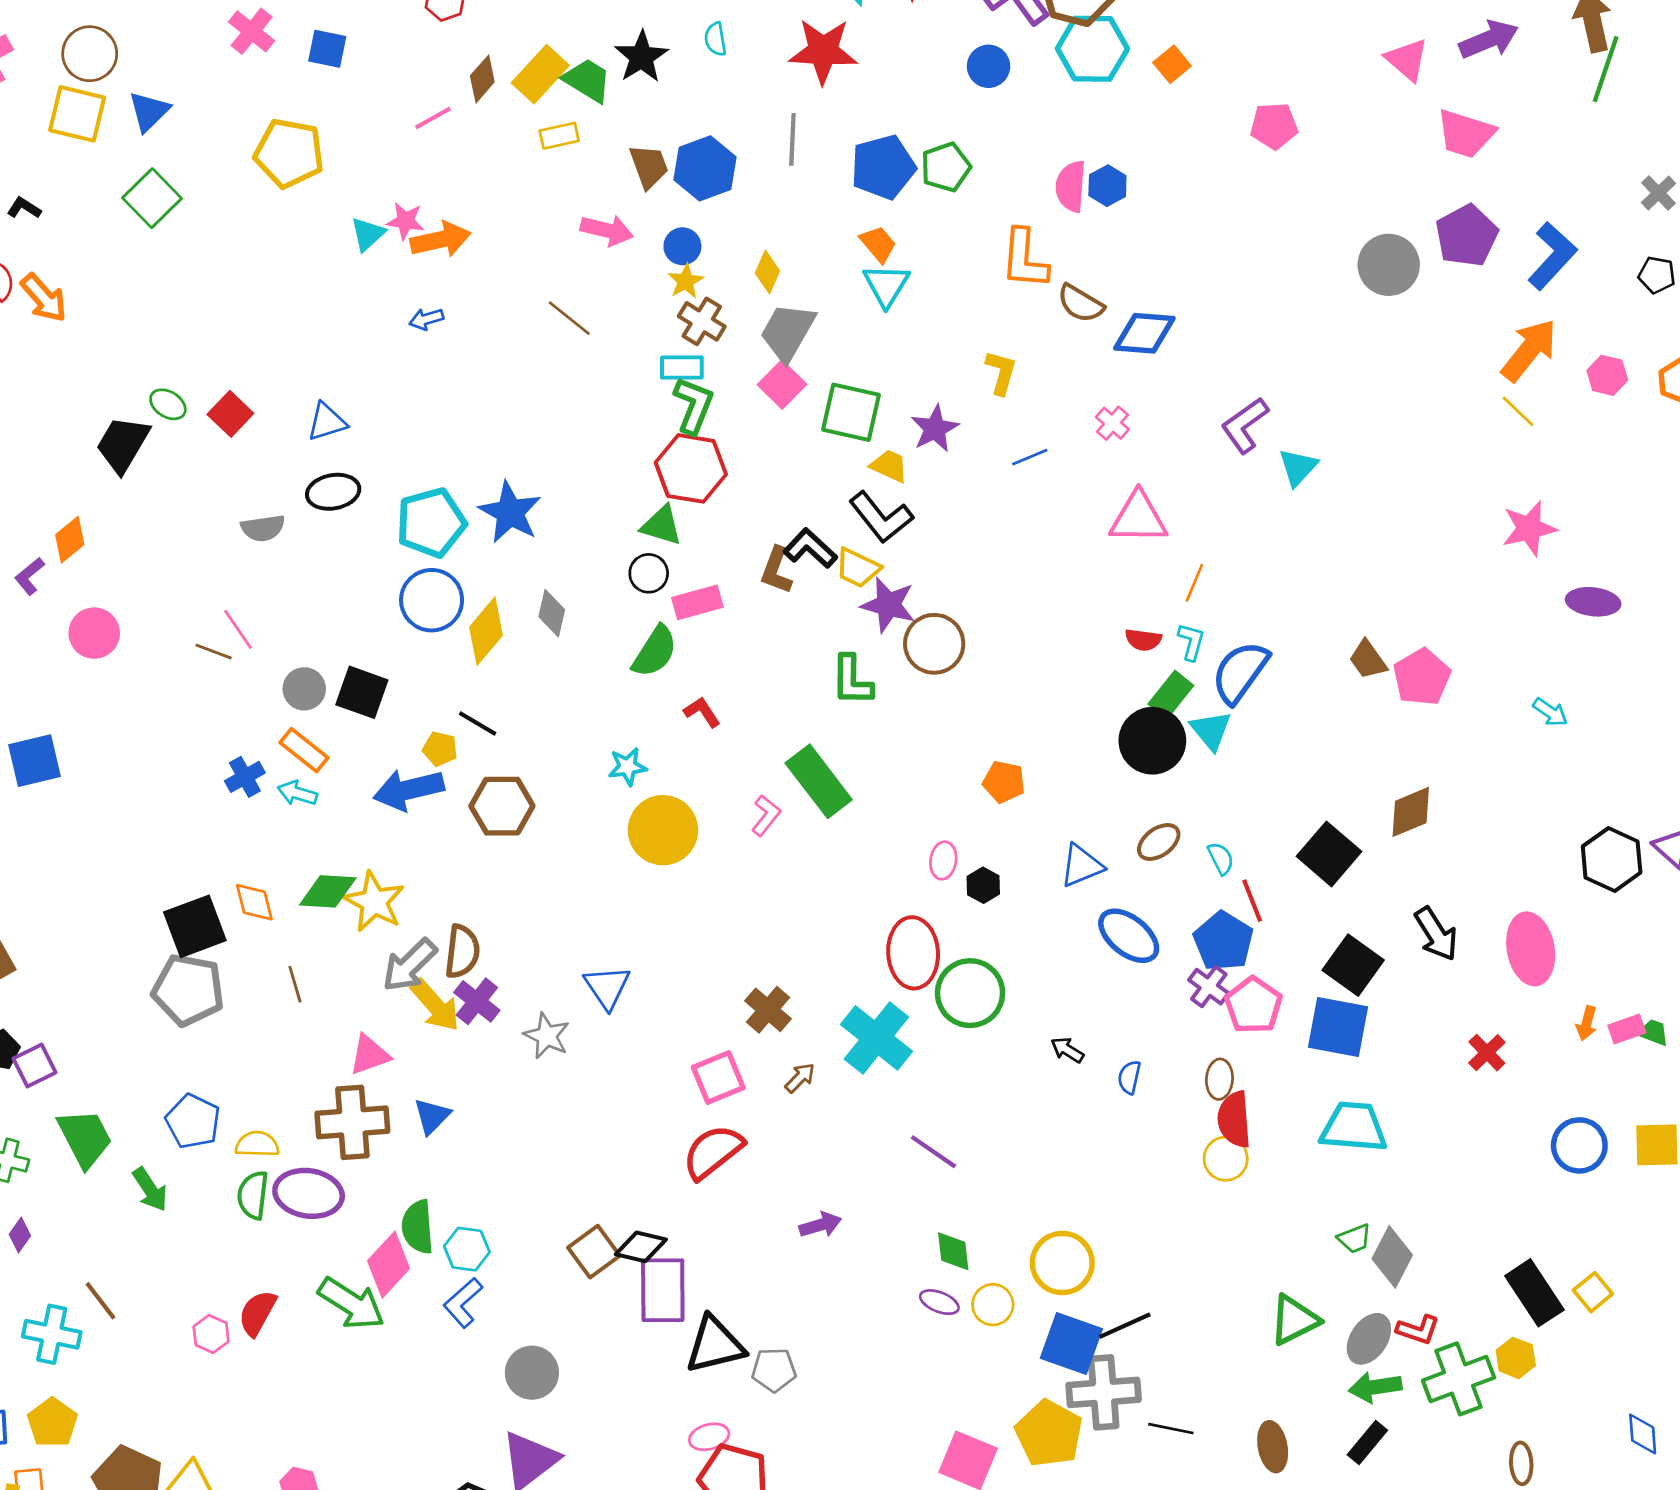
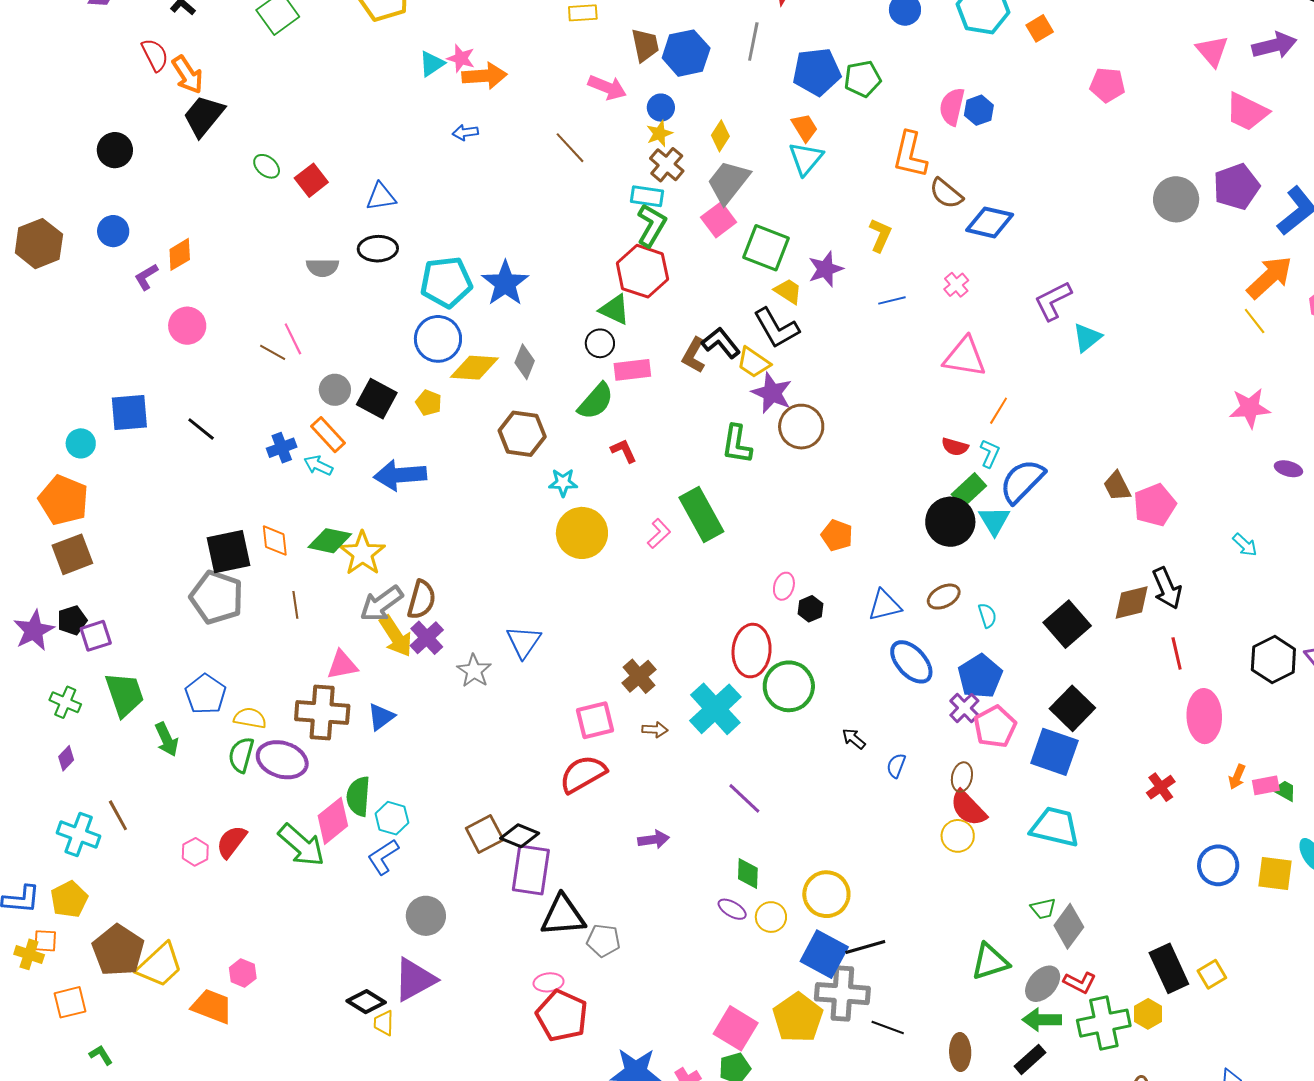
black trapezoid: (123, 444) -> (204, 116), moved
purple ellipse: (1593, 602) -> (1288, 469), size x0.7
yellow diamond: (486, 631) -> (474, 368), turned 45
black line: (478, 724) -> (201, 429), moved
yellow pentagon: (440, 749) -> (429, 403), moved
brown hexagon: (502, 806) -> (522, 434), moved
red line: (1252, 901) -> (1177, 653), moved
black arrow: (1436, 934) -> (1167, 588), moved
brown arrow: (800, 1078) -> (655, 730), turned 40
red semicircle: (1234, 1119) -> (968, 808), turned -48

